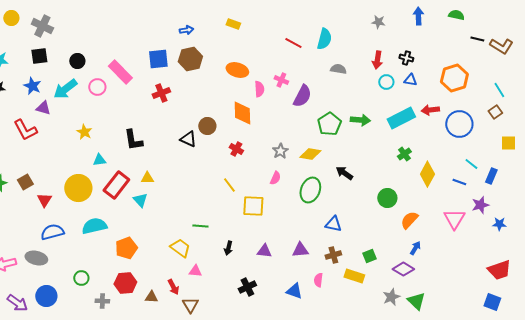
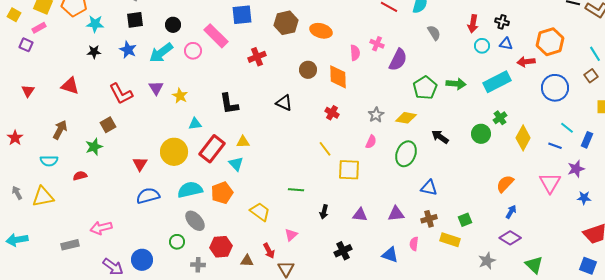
blue square: (158, 59) -> (242, 15), moved
gray semicircle: (338, 69) -> (434, 33), turned 49
orange ellipse: (237, 70) -> (321, 31), moved
purple triangle: (43, 108) -> (156, 88), moved, turned 42
red arrow: (430, 110) -> (526, 62), moved
brown circle: (207, 126) -> (308, 70), moved
brown square: (25, 182) -> (108, 125), moved
green circle: (387, 198) -> (481, 134), moved
blue star: (499, 224) -> (584, 198), moved
orange pentagon: (126, 248) -> (222, 193), moved
yellow trapezoid: (180, 248) -> (260, 212), moved
gray ellipse: (36, 258) -> (195, 221), moved, turned 35
purple diamond: (403, 269) -> (510, 238), moved
pink triangle: (195, 271) -> (291, 235), turned -48
green triangle: (416, 301) -> (534, 265), moved

